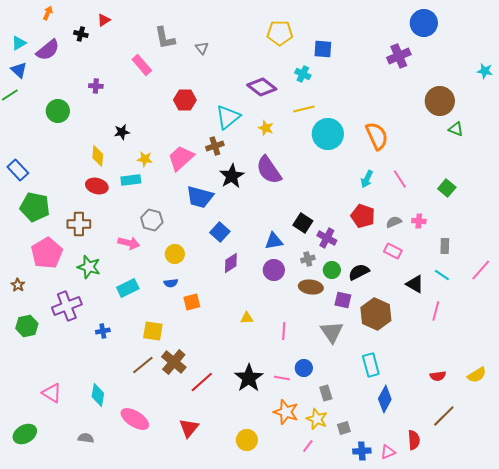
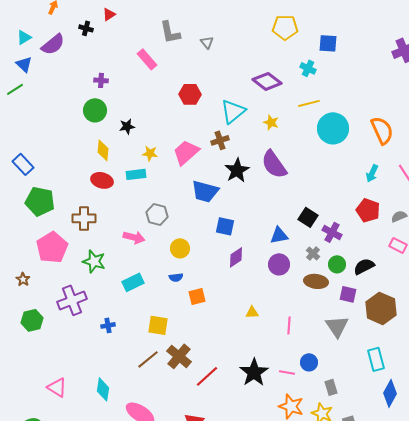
green circle: (58, 111) -> (95, 110), moved
blue square: (220, 232) -> (225, 226), turned -30
gray cross: (308, 259) -> (313, 253), turned -32

